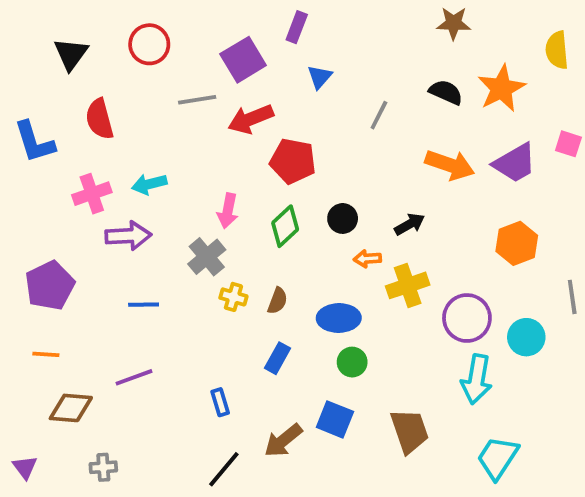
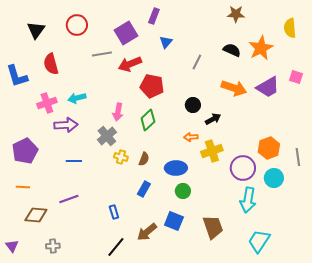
black circle: (343, 218) -> (193, 105), moved
orange hexagon: (517, 243) -> (269, 148), moved

